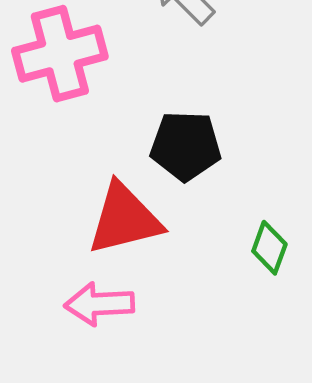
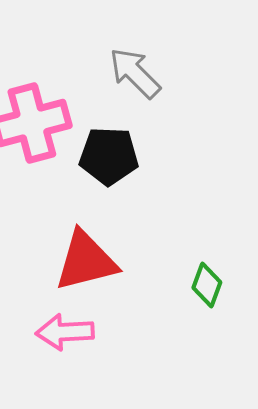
black pentagon: (186, 146) -> (109, 156), moved

